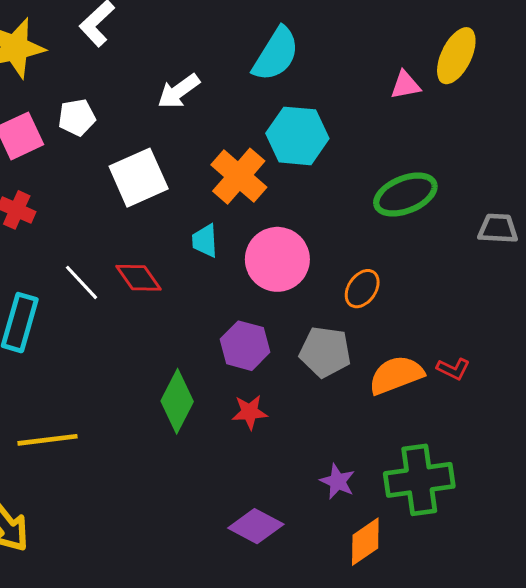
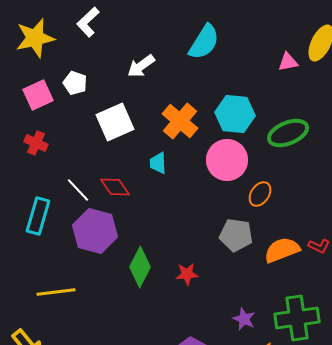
white pentagon: (77, 117) -> (75, 83), turned 30
cyan hexagon: (297, 136) -> (235, 114), moved
pink circle: (277, 259) -> (227, 160), moved
purple hexagon: (245, 346) -> (95, 231), moved, size x1.4

